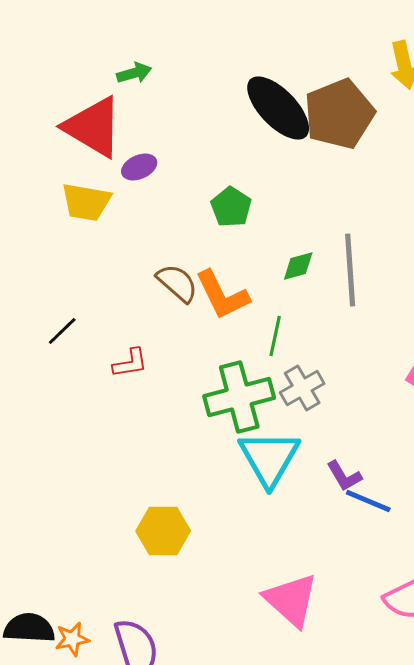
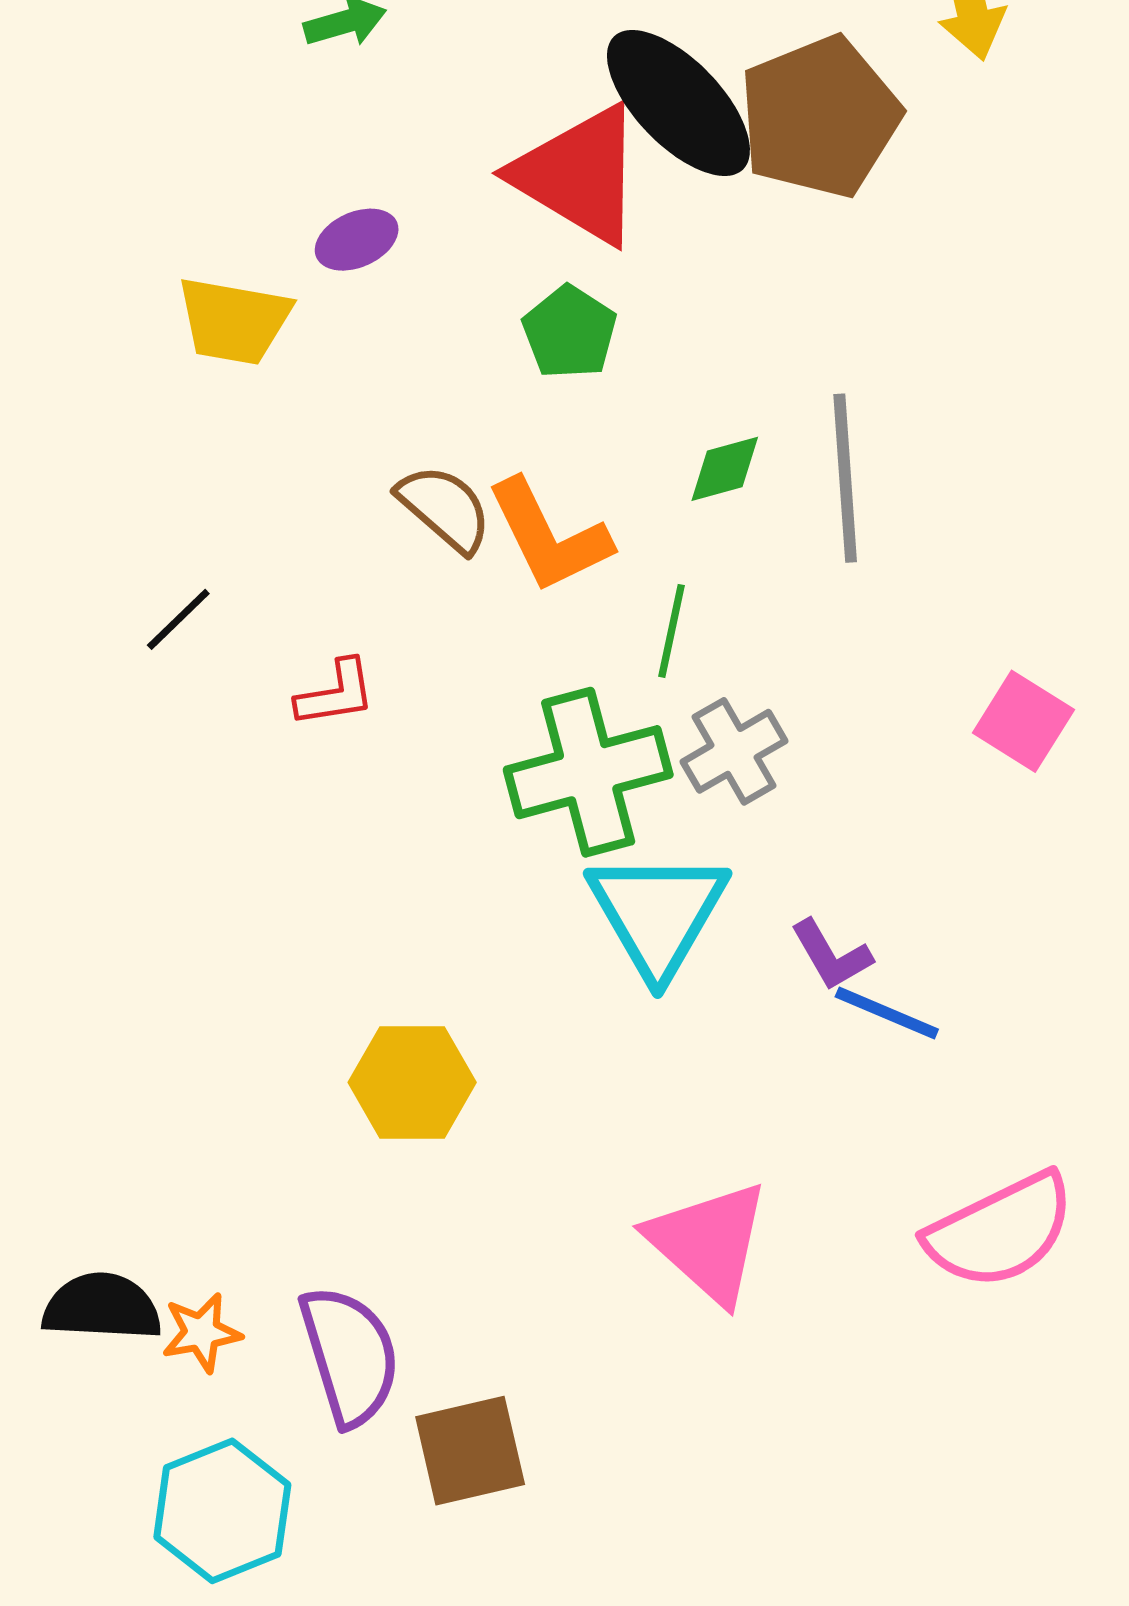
red triangle: (93, 127) -> (579, 175), moved

